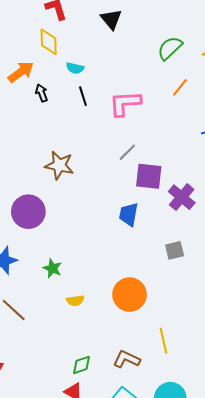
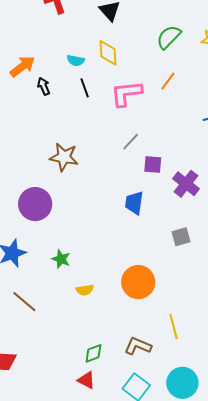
yellow diamond: (49, 42) -> (108, 53), moved
orange line: (180, 87) -> (168, 81), moved
purple square: (149, 176) -> (153, 165), size x0.7

